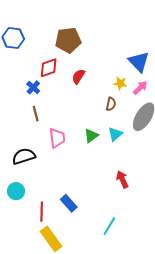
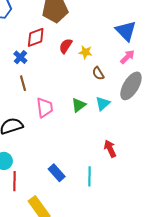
yellow star: (120, 83) -> (86, 52), moved
brown semicircle: (111, 104) -> (98, 73), turned 136
red line: (42, 212) -> (14, 181), moved
cyan line: (109, 226) -> (90, 176), moved, turned -30

